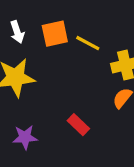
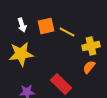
red rectangle: (78, 125) -> (61, 84), size x1.5

